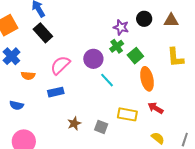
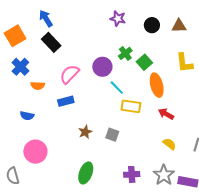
purple star: (121, 27) -> (118, 19), moved
yellow rectangle: (127, 114) -> (131, 106), moved

